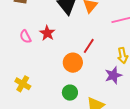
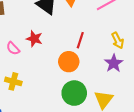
yellow cross: (23, 84) -> (13, 81), moved
green circle: (70, 93) -> (74, 93), size x1.5

